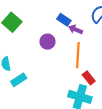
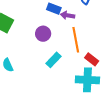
cyan rectangle: (19, 80) -> (54, 60), moved

